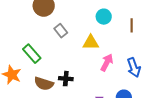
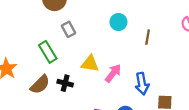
yellow triangle: (91, 43) -> (90, 64), moved
green rectangle: (32, 54) -> (48, 52), moved
brown semicircle: (44, 84) -> (40, 85), turned -72

